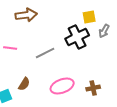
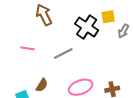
brown arrow: (26, 15) -> (44, 15), turned -110
black cross: (77, 37) -> (87, 27), moved, turned -30

